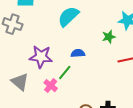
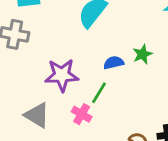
green star: (109, 37) -> (142, 54), moved

